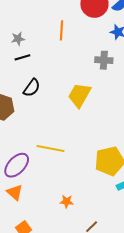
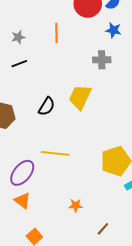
gray star: (18, 39) -> (18, 37), moved
black semicircle: (32, 88) -> (47, 106), moved

